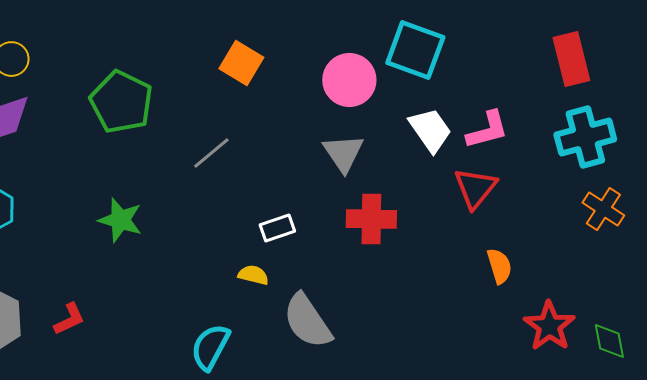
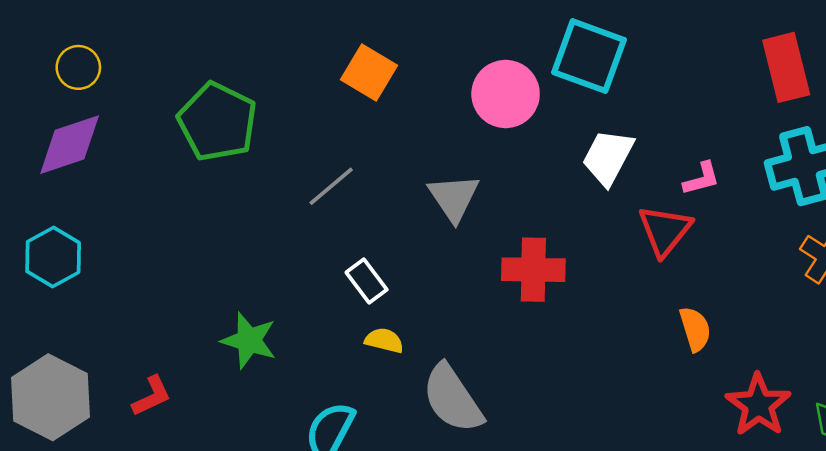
white trapezoid: (430, 130) -> (608, 157), turned -117
pink L-shape: (487, 130) -> (701, 179), moved, size x0.7
gray triangle: (343, 153) -> (454, 198), moved
green star: (120, 220) -> (249, 340), moved
white rectangle: (277, 228) -> (367, 281), moved, turned 72

